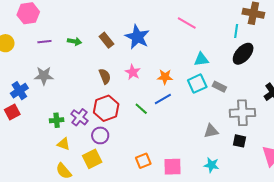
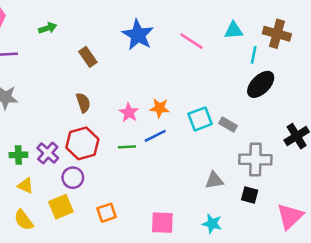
blue star: (137, 37) -> (138, 35), moved
green arrow: (74, 41) -> (48, 28), moved, turned -32
cyan triangle: (201, 59) -> (234, 30), moved
pink star: (133, 72) -> (129, 112), moved
green line: (141, 109) -> (127, 147), turned -48
orange square: (143, 161) -> (107, 213), moved

